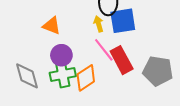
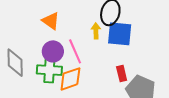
pink line: (104, 50) -> (75, 51), moved
red rectangle: (122, 60) -> (122, 74), moved, size x0.6

